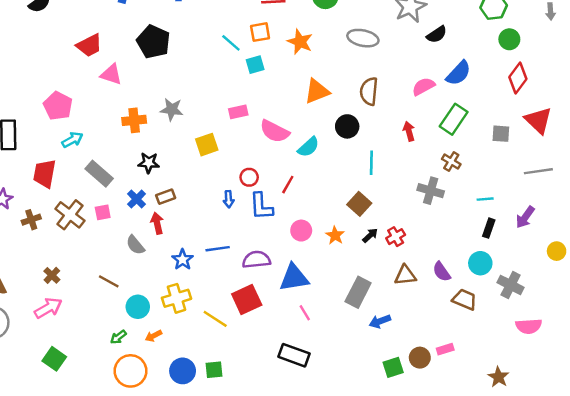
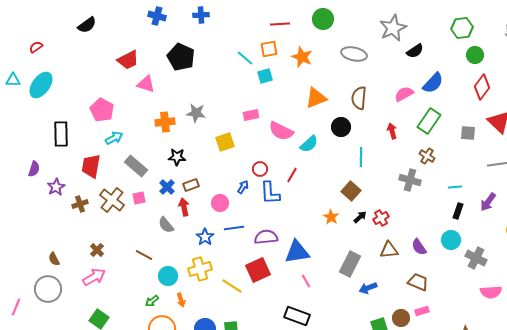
blue arrow: (229, 199) -> (243, 187), turned -144
pink circle: (301, 231) -> (220, 203), moved
brown trapezoid: (465, 300) -> (418, 282), moved
orange arrow: (154, 336) -> (181, 300), turned -80

